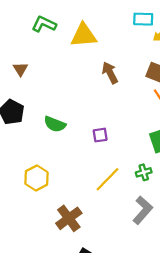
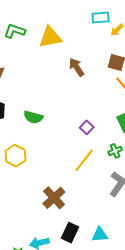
purple square: (100, 135) -> (87, 127), moved, turned -32
yellow hexagon: (36, 178) -> (15, 156), moved

